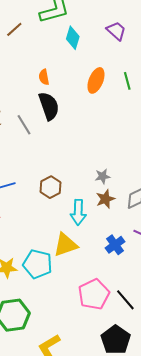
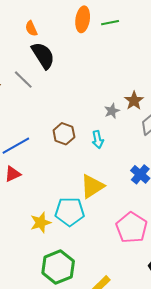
green line: (127, 81) -> (110, 23), moved, turned -72
brown star: (105, 199) -> (134, 101), moved
cyan arrow: (78, 212) -> (98, 139), moved, size x0.7

